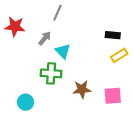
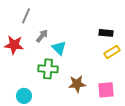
gray line: (57, 13) -> (26, 16), moved
red star: (15, 27) -> (14, 45), moved

